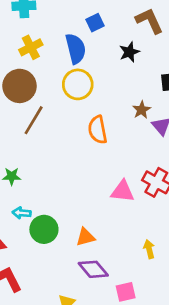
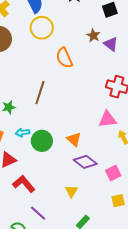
brown line: (34, 120) -> (40, 93), moved
pink triangle: (123, 191) -> (107, 119), moved
orange triangle: (86, 237) -> (74, 139), turned -49

